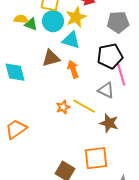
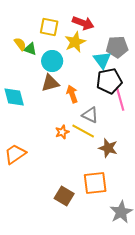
yellow semicircle: (21, 19) -> (20, 44), turned 48
cyan circle: (53, 21) -> (52, 61), moved
cyan triangle: (71, 40) -> (102, 60), moved, turned 36
gray triangle: (106, 90) -> (90, 115), moved

